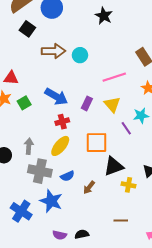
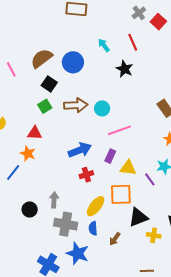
pink line: (114, 77) -> (120, 130), moved
blue arrow: (56, 97) -> (80, 150), turned -50
green square: (24, 103) -> (45, 106), moved
yellow triangle: (112, 105) -> (128, 168), moved, turned -42
yellow ellipse: (60, 146) -> (96, 206), moved
blue semicircle: (67, 176) -> (93, 228), turned 112

